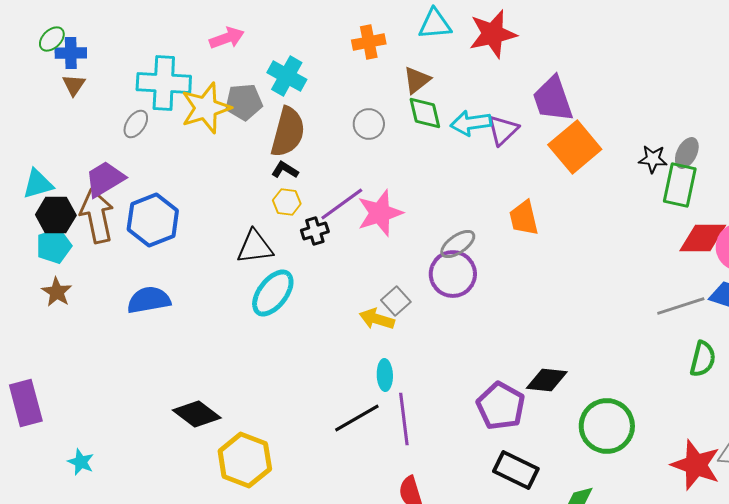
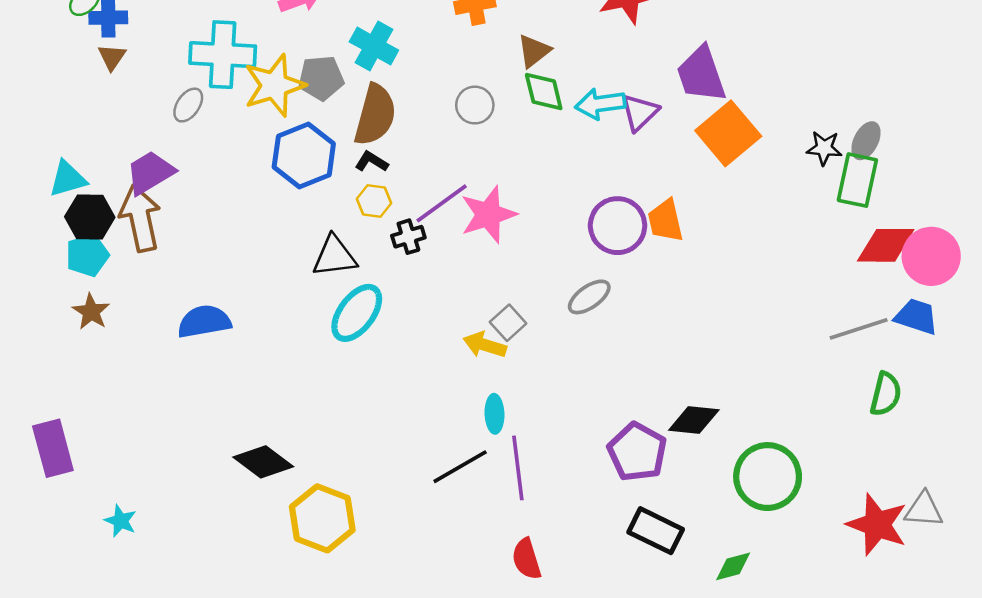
blue hexagon: (153, 220) -> (304, 155), moved
gray ellipse: (458, 244) -> (589, 297), moved
purple circle: (453, 274) -> (618, 226), moved

